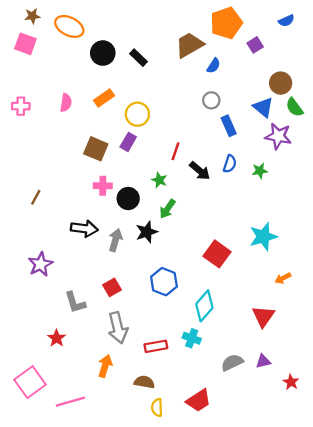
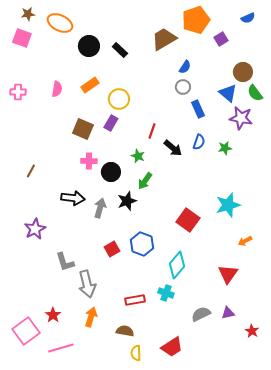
blue semicircle: (214, 66) -> (185, 67), moved
red square: (112, 287) -> (112, 249), moved
gray arrow: (118, 328) -> (87, 284), moved
red star: (57, 338) -> (53, 315), moved

